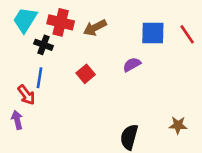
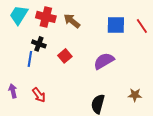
brown arrow: (95, 28) -> (72, 21), turned 66
black cross: (43, 45) -> (39, 44), moved
purple semicircle: (132, 65) -> (104, 61), moved, size x1.5
red arrow: (26, 95) -> (39, 95), moved

